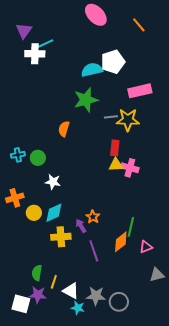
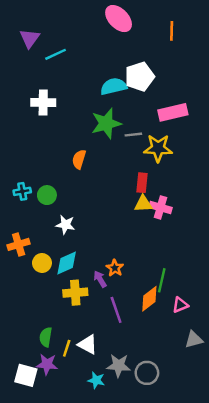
orange line: (139, 25) -> (172, 31), turned 42
white cross: (35, 54) -> (43, 102), moved
gray line: (111, 117) -> (133, 135), moved
white triangle: (71, 291) -> (88, 344), moved

